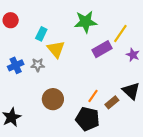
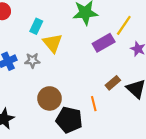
orange line: (93, 96) -> (94, 104), moved, turned -48
brown rectangle: (112, 102) -> (113, 83), moved
black pentagon: (88, 119) -> (69, 120), moved

